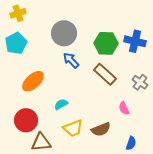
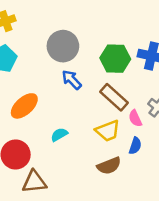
pink semicircle: (124, 108) -> (135, 118), moved
yellow trapezoid: (73, 128) -> (108, 131), moved
blue semicircle: (131, 143) -> (135, 146), moved

